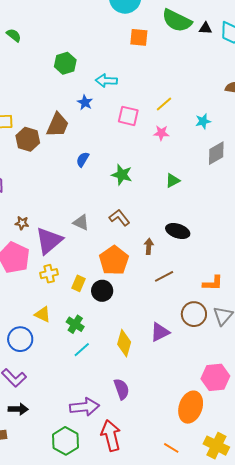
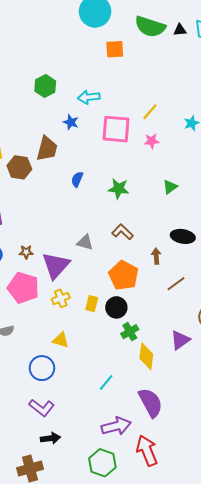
pink square: (128, 116) -> (116, 129), size x1.4
green cross: (75, 324) -> (130, 332), moved, turned 36
cyan line: (82, 350) -> (106, 382), moved
purple semicircle: (122, 389) -> (151, 403), size x1.4

